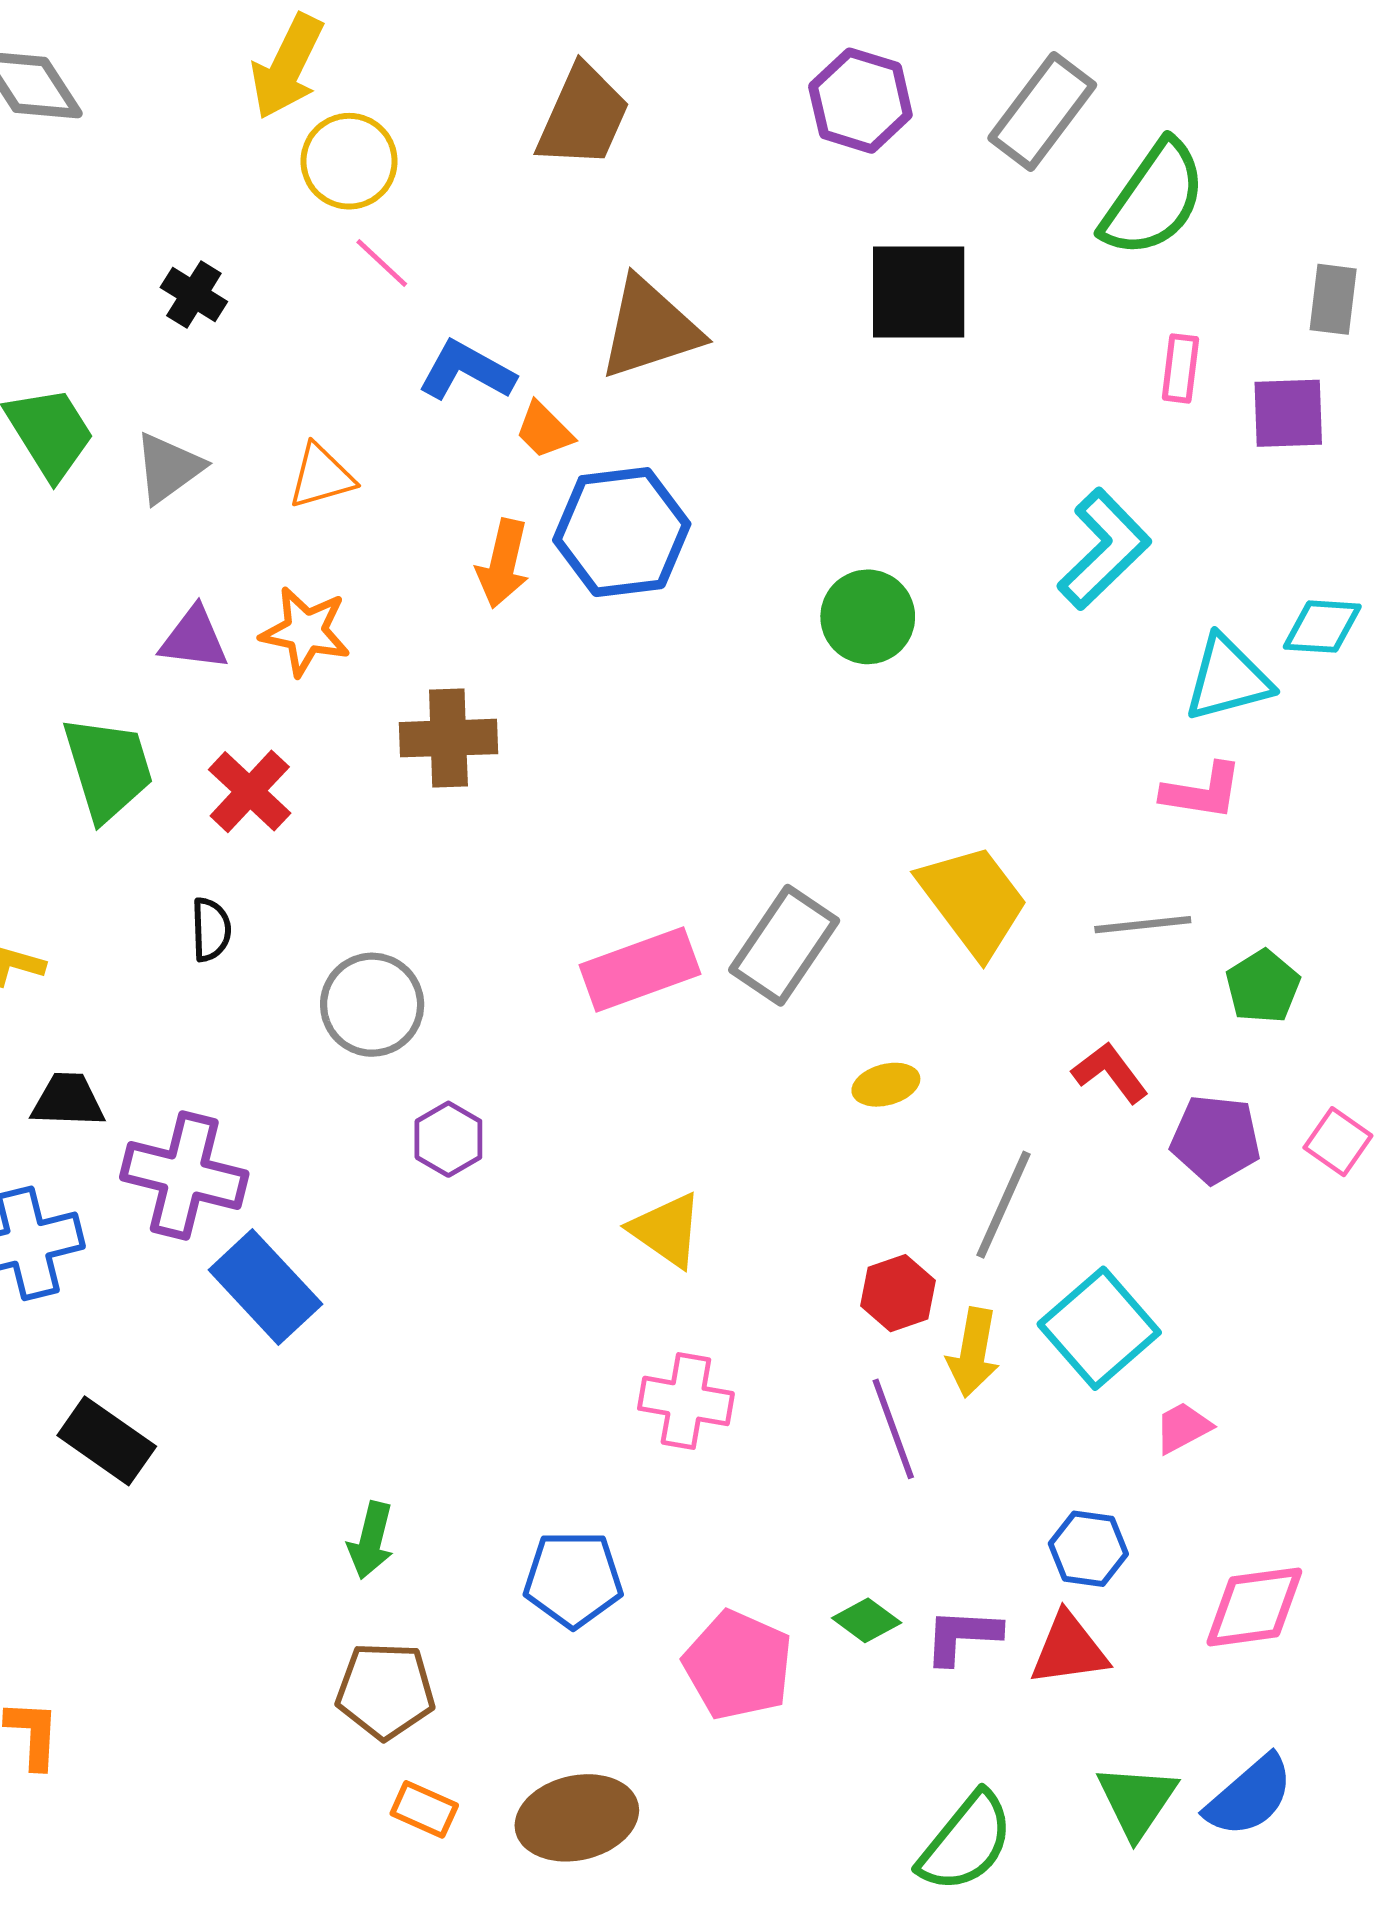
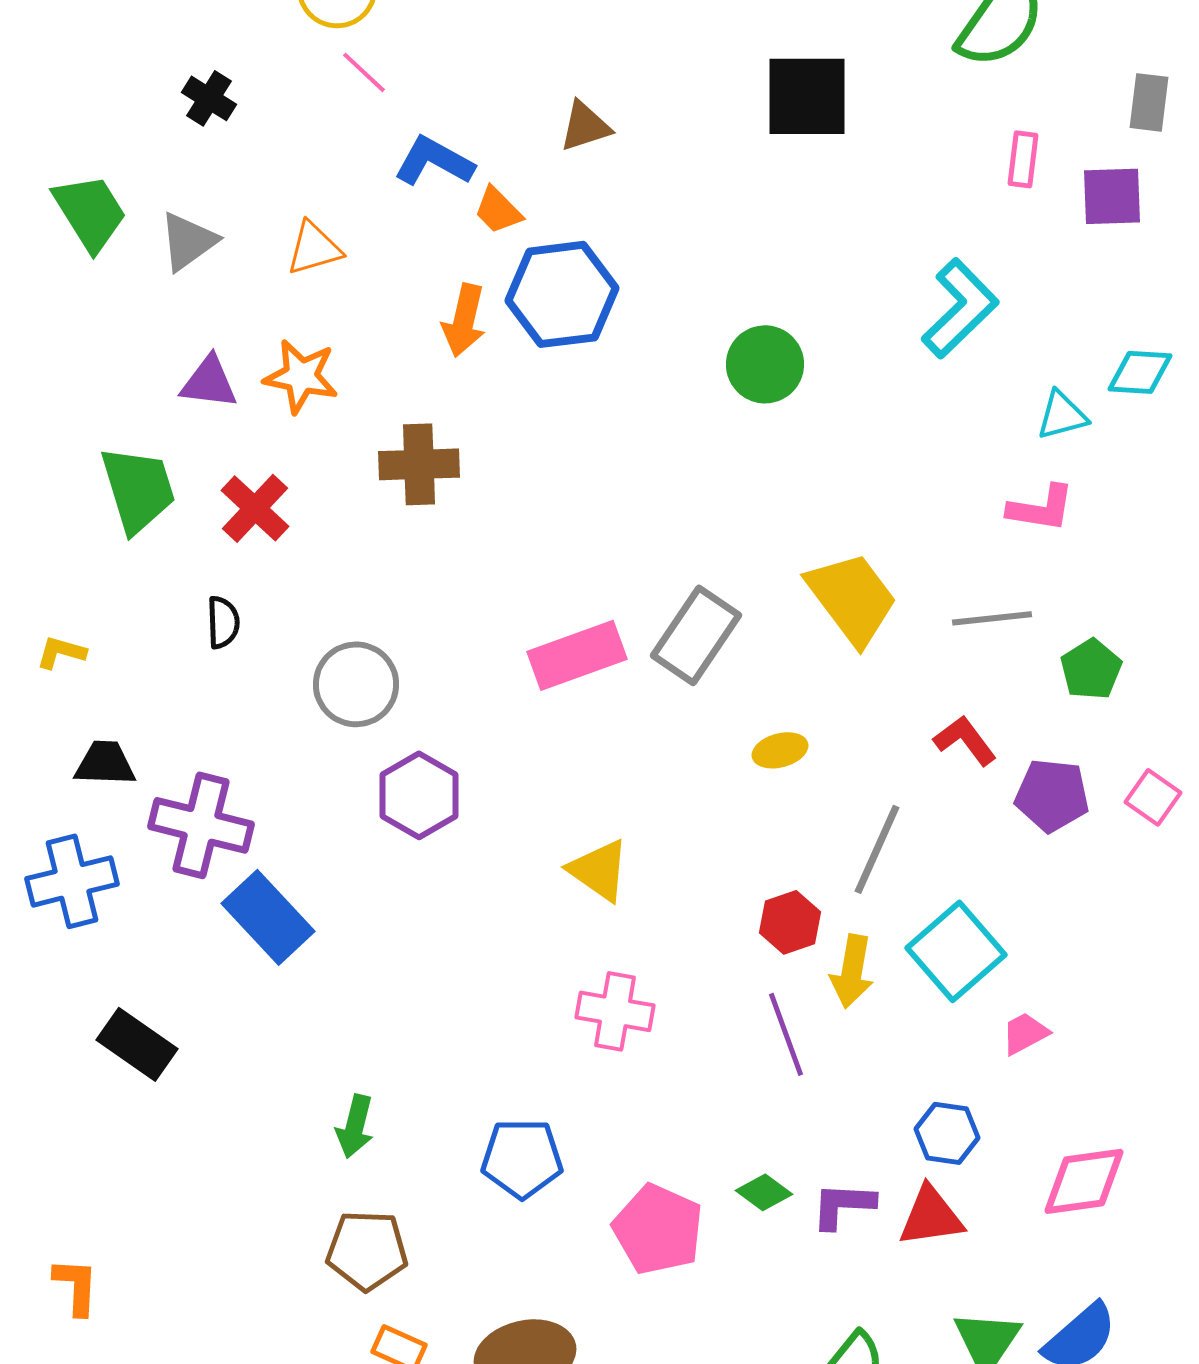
brown triangle: (650, 328) -> (585, 126), size x0.6
cyan triangle: (1228, 679) -> (1062, 415), size x0.7
purple hexagon: (448, 1139) -> (419, 795), size x1.4

